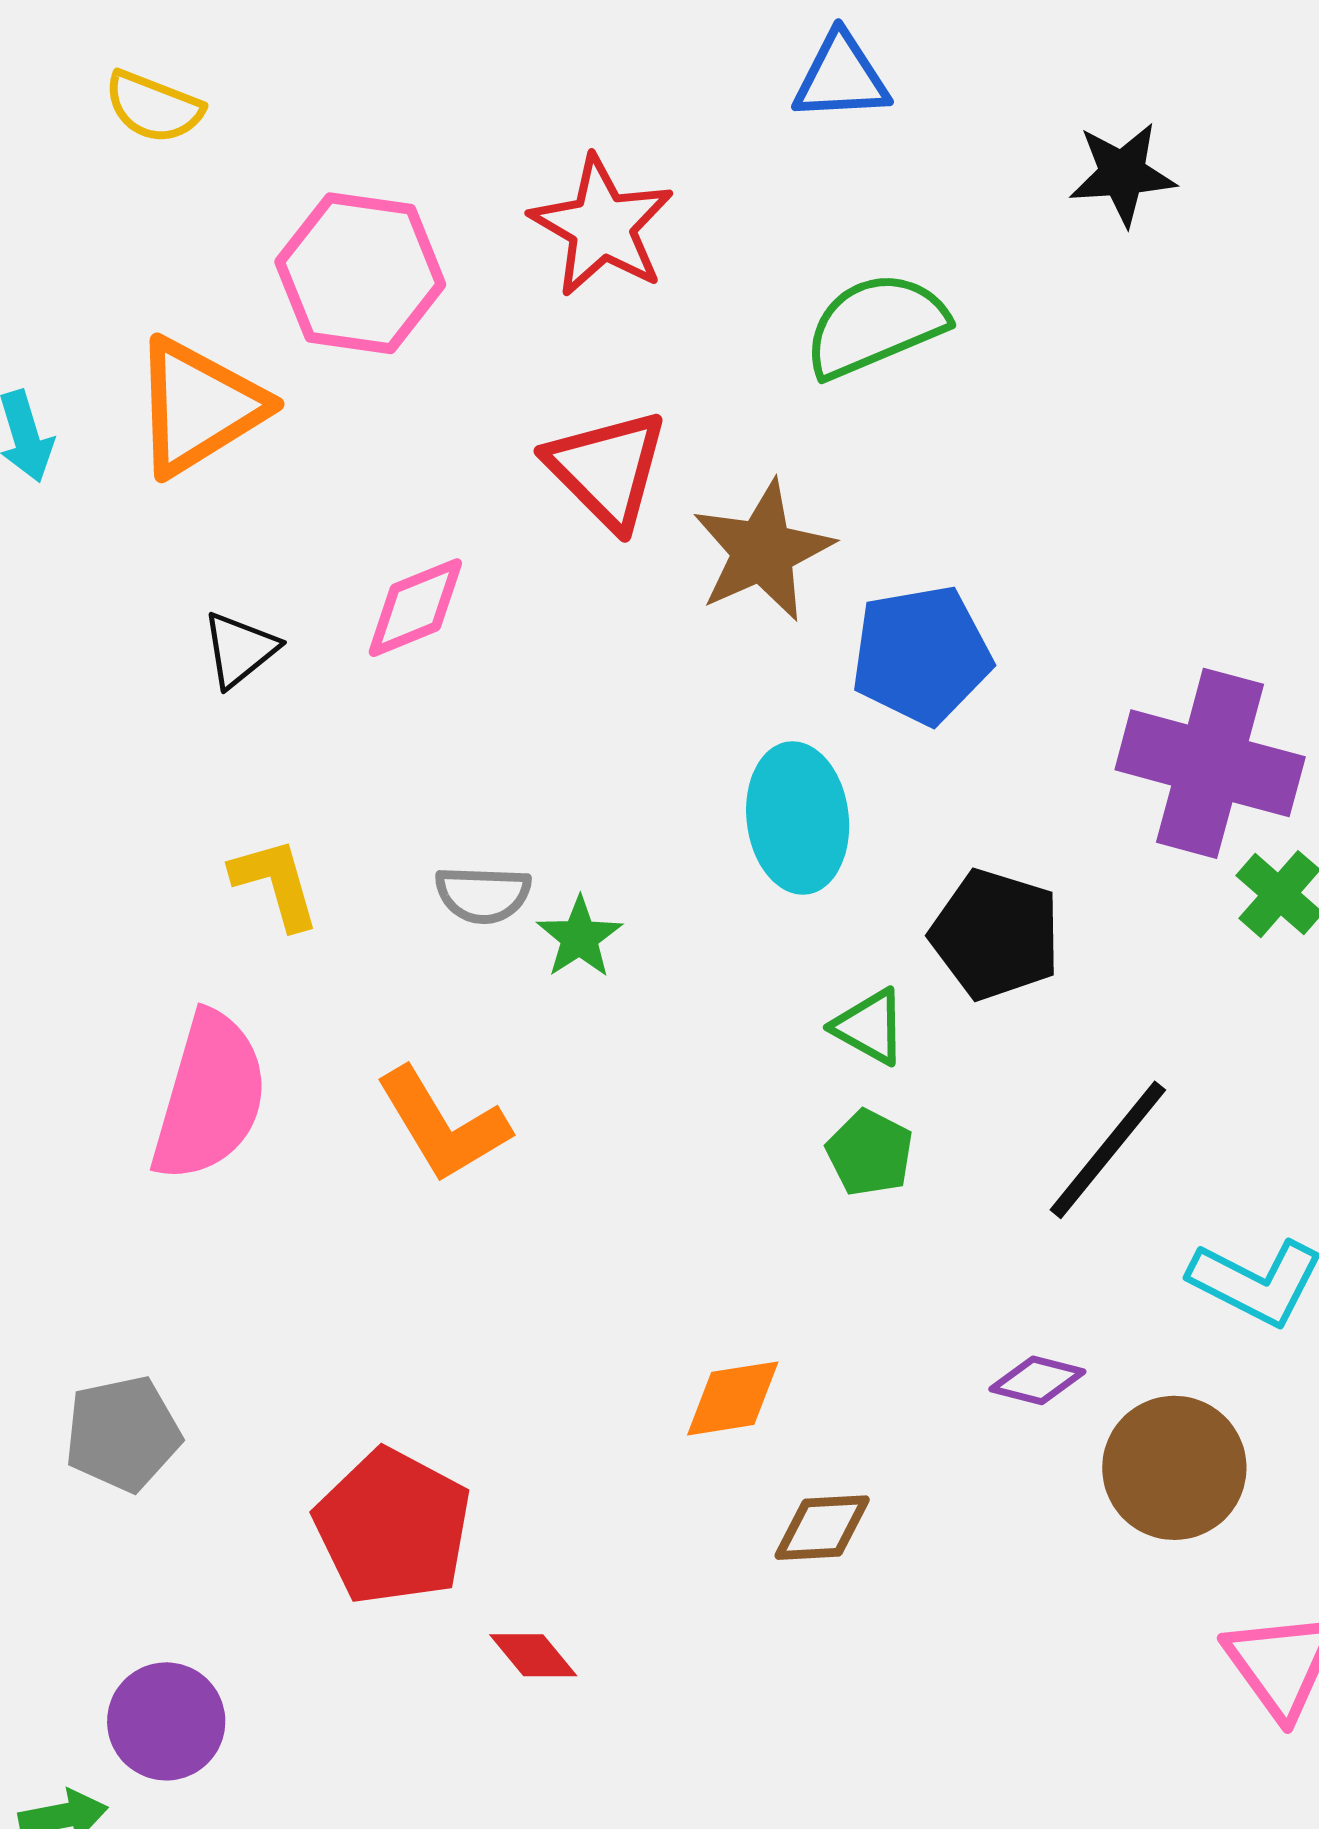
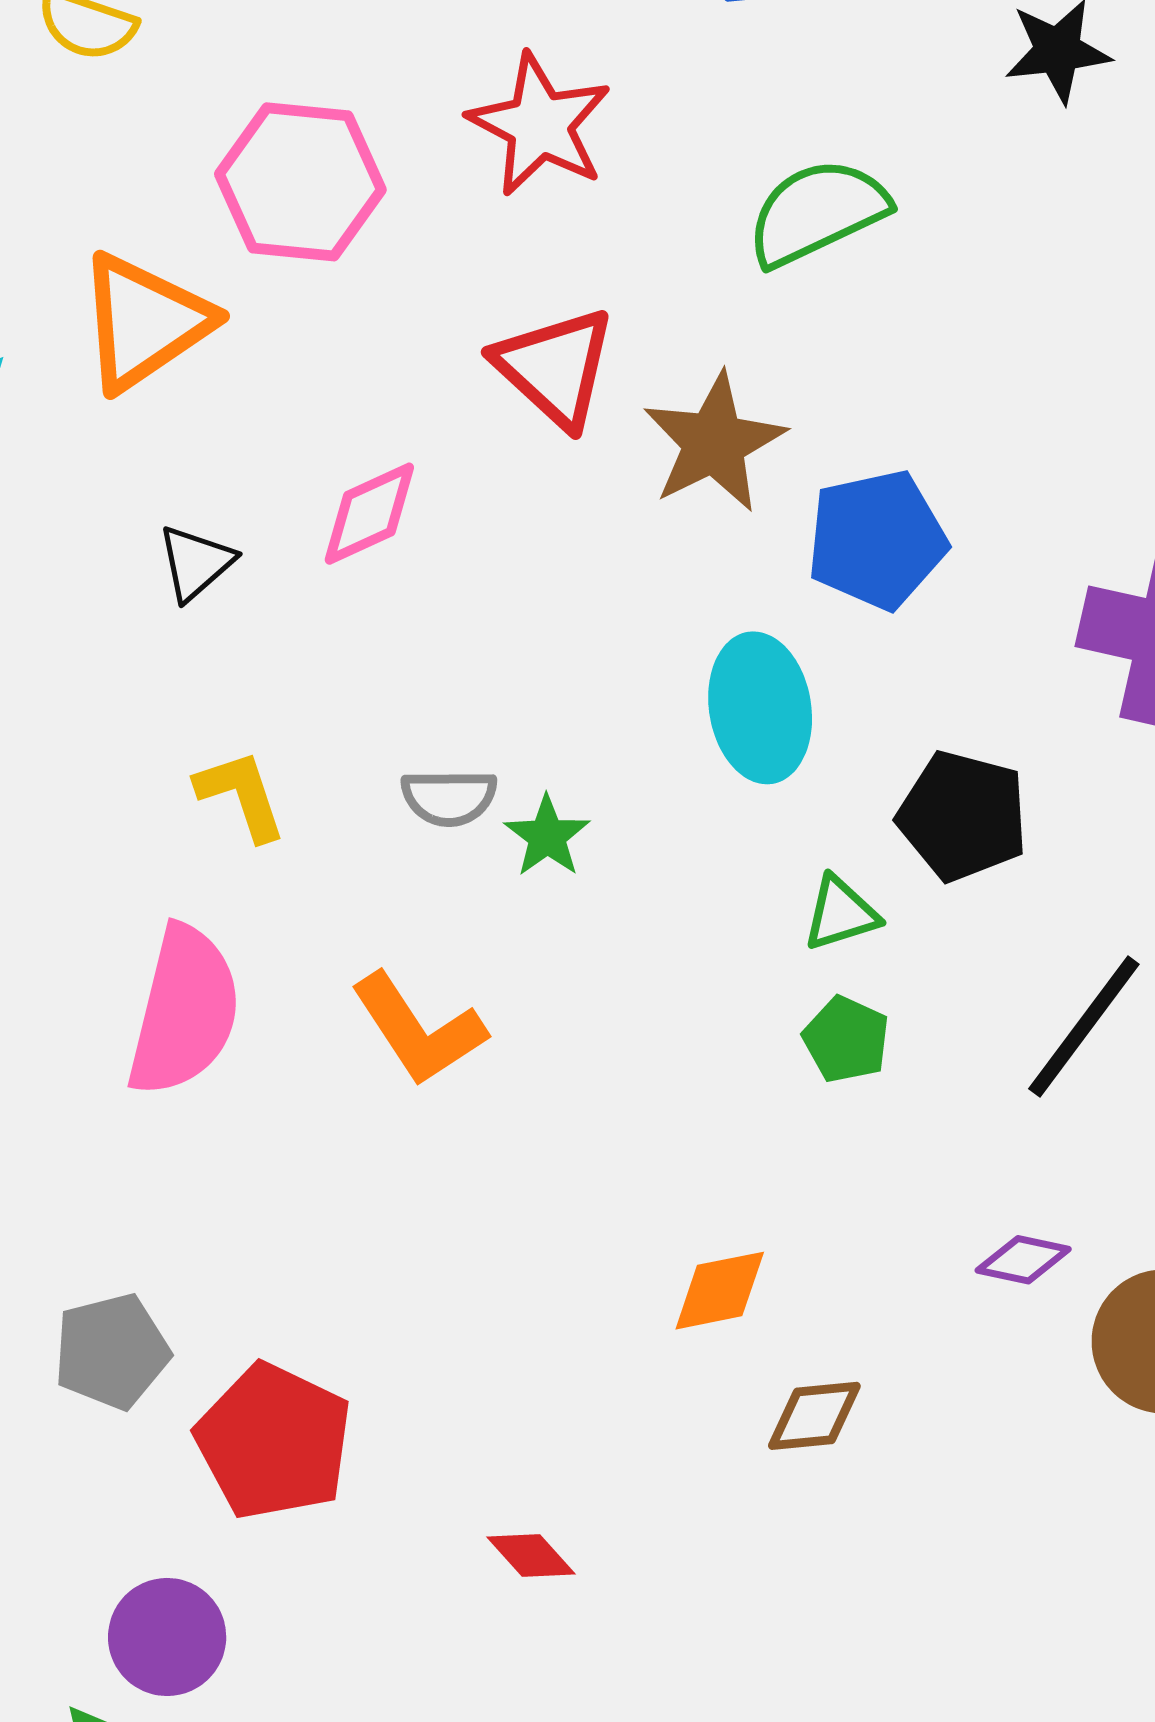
green triangle: (870, 1027) -> (841, 913), turned -44
red pentagon: (393, 1527) -> (274, 1441), moved

